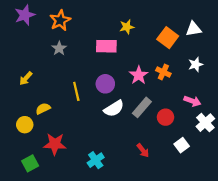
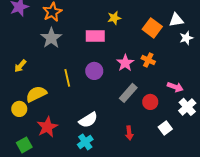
gray star: (59, 48) -> (51, 38), size x1.5
white star: (196, 64) -> (186, 38), moved
yellow semicircle: (43, 109) -> (36, 94), size x1.5
white semicircle: (114, 109) -> (88, 120), moved
red star: (55, 144) -> (47, 127), turned -30
red arrow: (143, 150) -> (129, 133), turned 32

